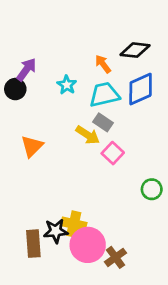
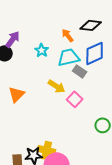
gray rectangle: (103, 122) -> (80, 71), moved

